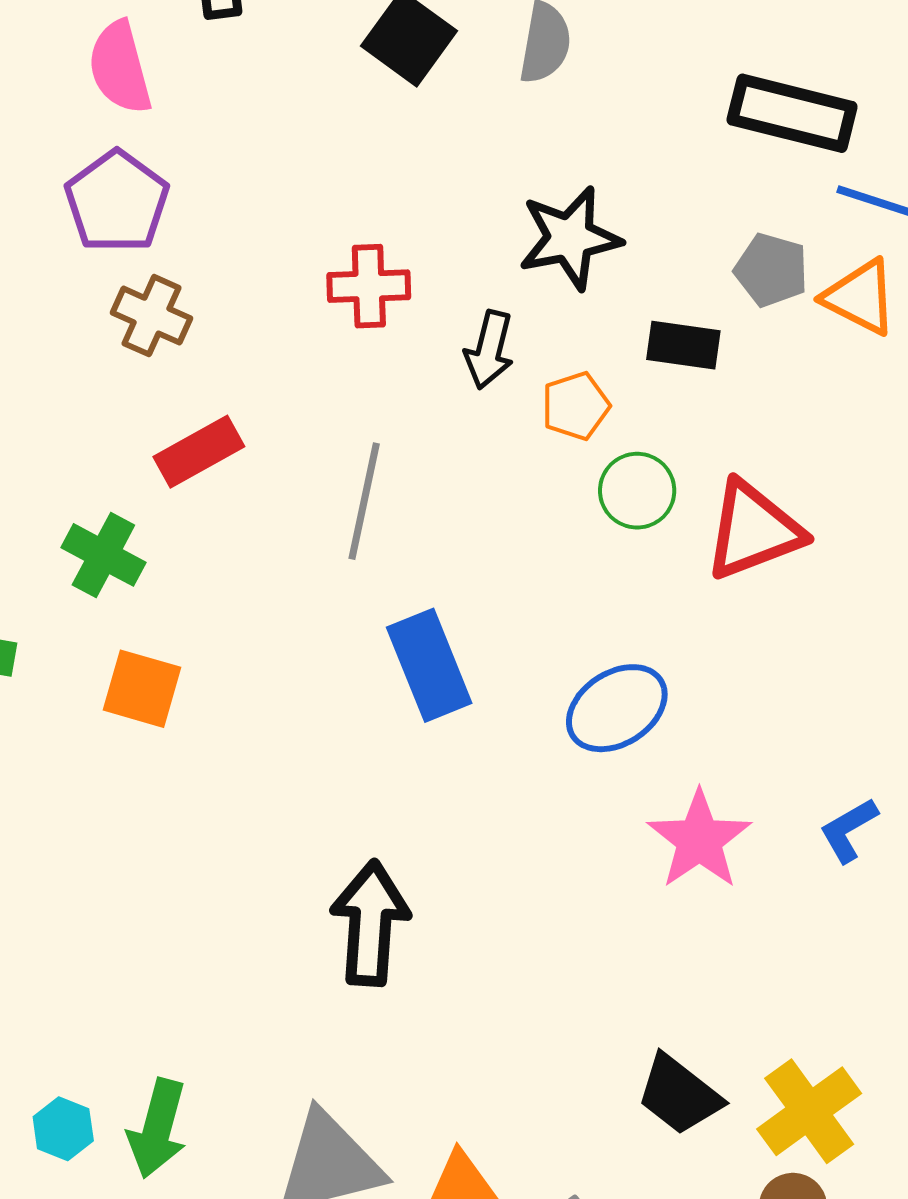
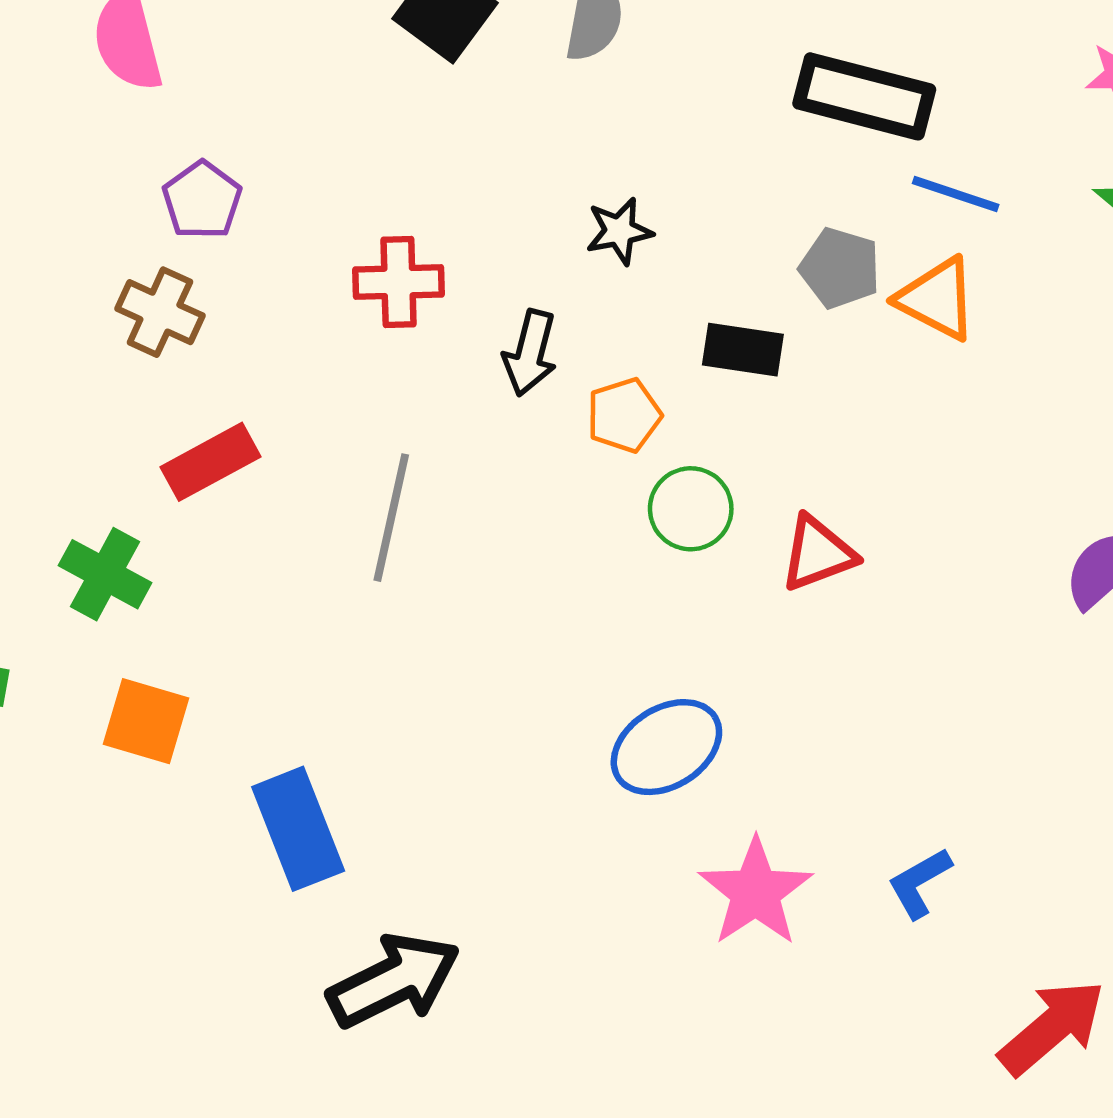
purple pentagon: (117, 202) -> (202, 200), moved, size x0.7
black star: (570, 238) -> (619, 231), size x0.6
red triangle: (753, 530) -> (818, 553), size x0.7
blue rectangle: (429, 665) -> (298, 829), moved
black arrow: (370, 923) -> (394, 981), turned 59

